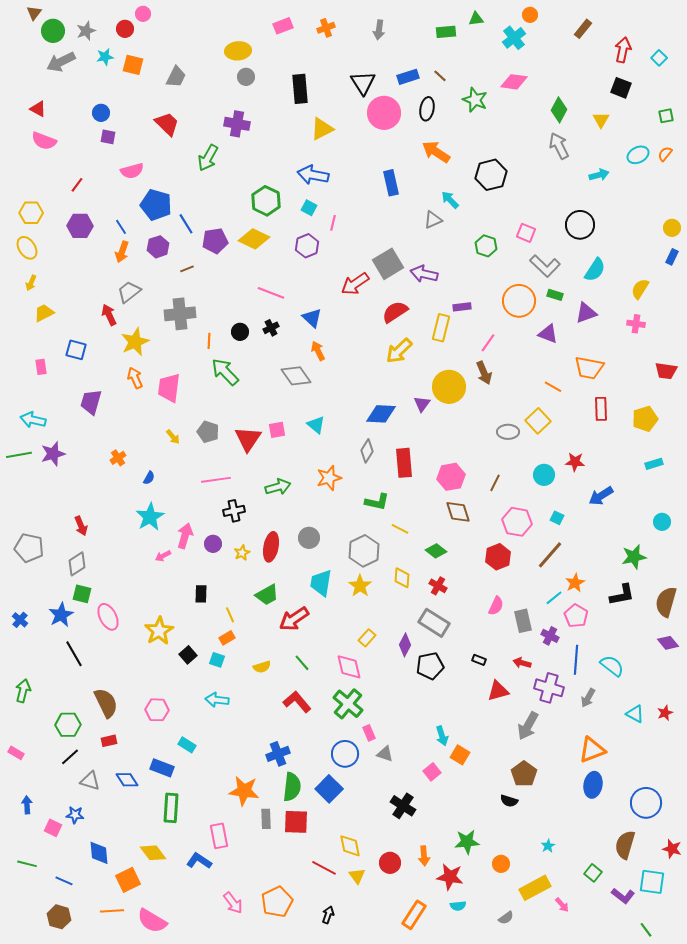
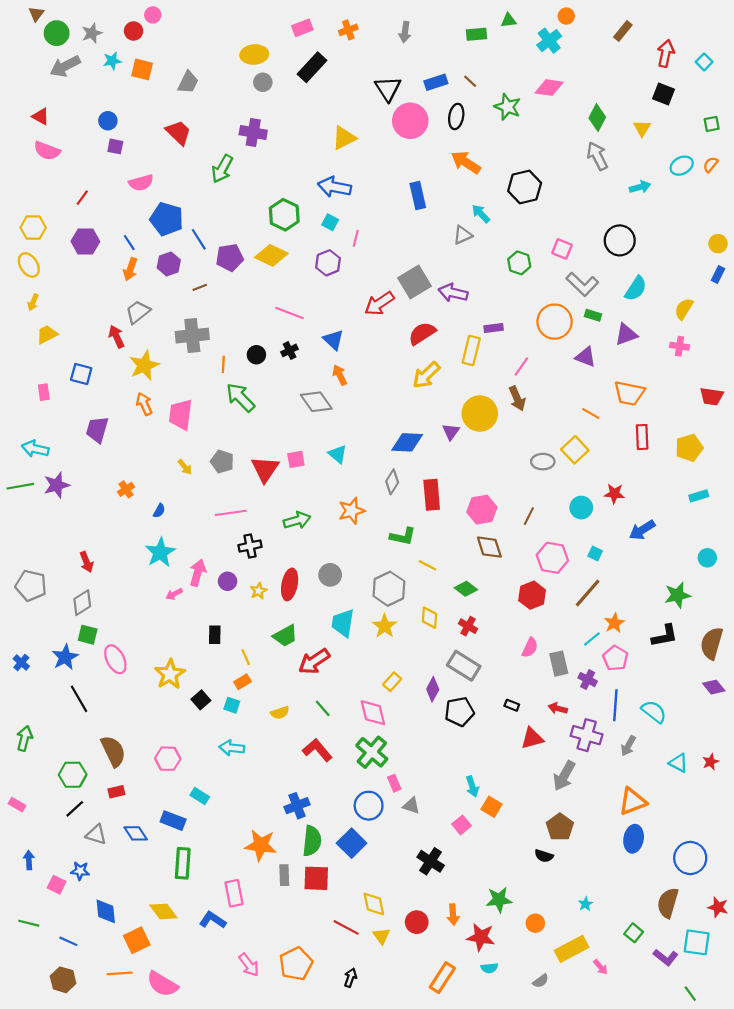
black rectangle: (300, 89) -> (312, 67), moved, turned 48

